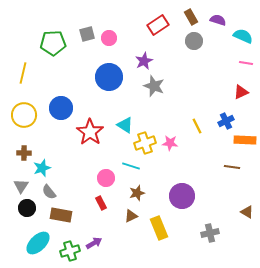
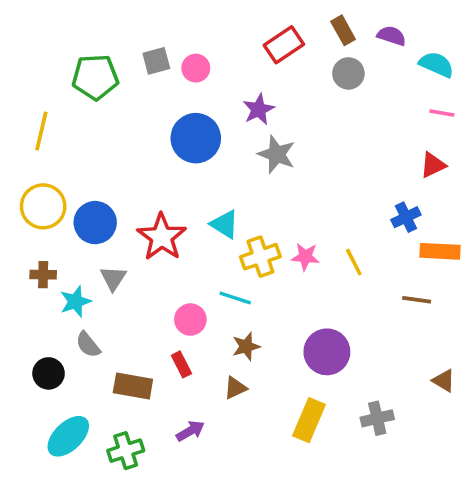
blue circle: (61, 108) -> (95, 223), moved
yellow line: (197, 126) -> (354, 262), moved
gray triangle: (21, 186) -> (113, 278), moved
brown rectangle: (61, 215) -> (133, 386), moved
yellow rectangle: (159, 228) -> (309, 420), moved, turned 45
purple arrow: (94, 243) -> (190, 431), moved

